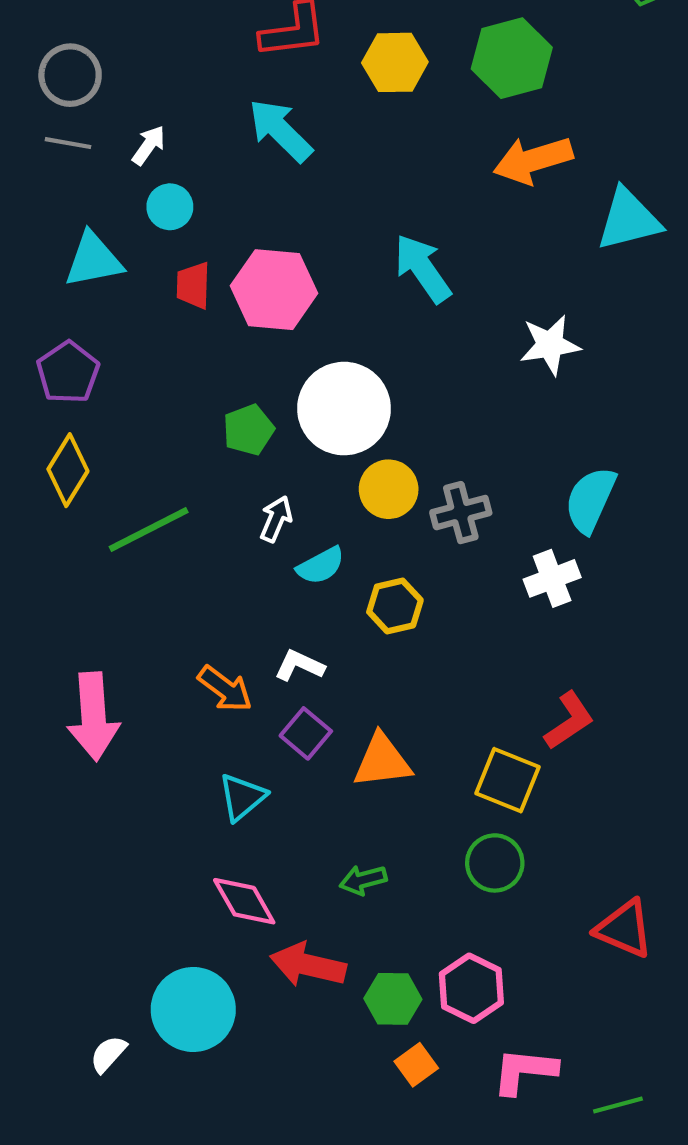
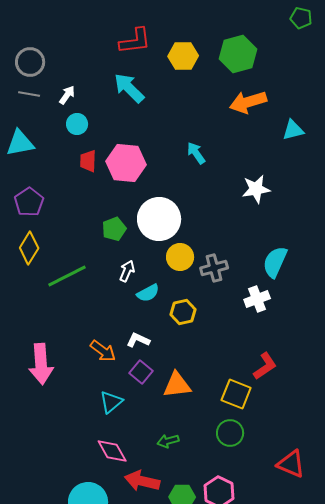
cyan triangle: (629, 220) -> (293, 130), size x0.7
cyan triangle: (93, 260) -> (20, 143), moved
cyan arrow: (423, 268) -> (196, 153), size x0.7

